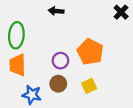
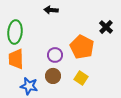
black cross: (121, 12) -> (106, 27), moved
yellow square: (89, 86) -> (81, 78), turned -32

